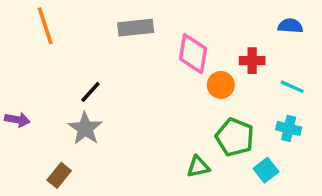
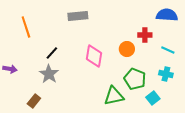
orange line: (45, 26) -> (26, 27), moved
blue semicircle: (290, 26) -> (167, 15), size x1.5
pink diamond: (193, 54) -> (94, 56), moved
green triangle: (198, 167) -> (114, 96), size x1.5

